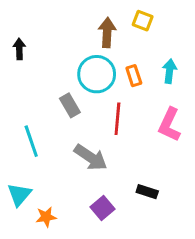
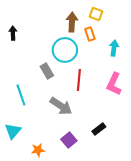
orange rectangle: (134, 76) -> (90, 34), moved
black rectangle: (147, 192) -> (99, 129), turned -56
orange star: (46, 217) -> (38, 150), moved

